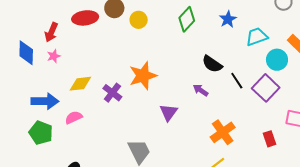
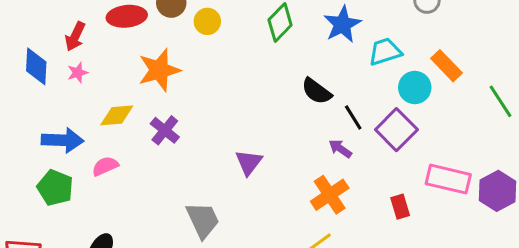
blue star: (228, 19) -> (342, 24), size x1.4
orange star: (143, 76) -> (159, 70), moved
purple arrow: (201, 90) -> (340, 149), moved

